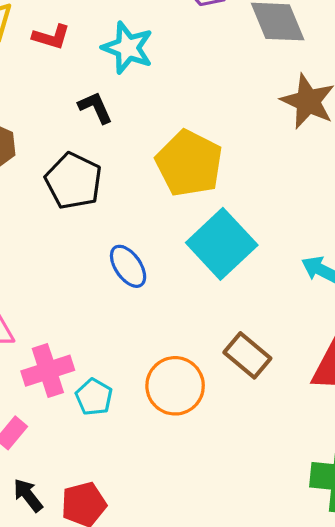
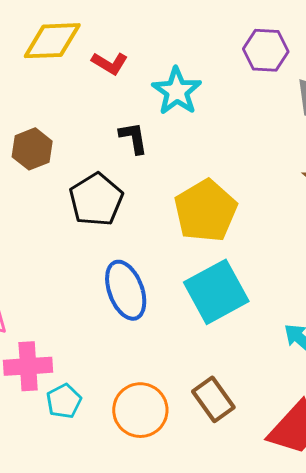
blue ellipse: (128, 266) -> (126, 290), size x1.4

